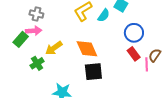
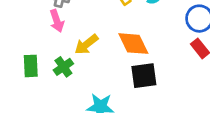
pink arrow: (34, 31) -> (57, 21), turned 77
green rectangle: (21, 39) -> (31, 66), moved, turned -42

